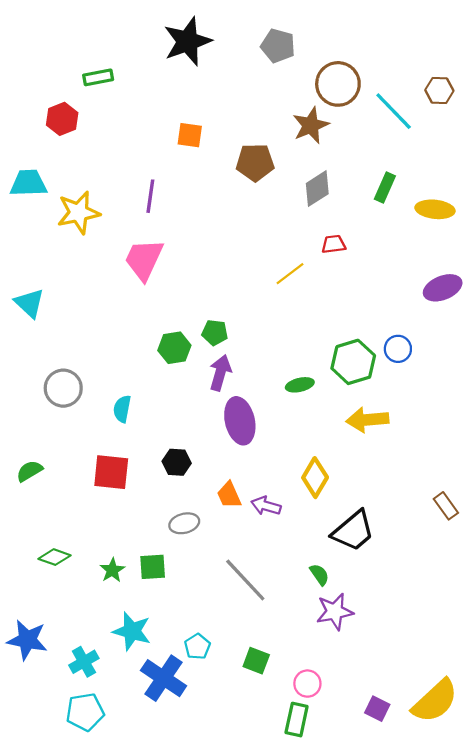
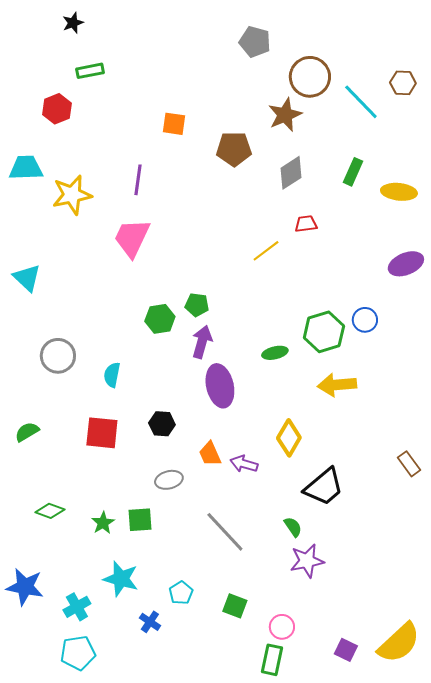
black star: (188, 41) -> (73, 23), moved, size x0.5
blue cross: (164, 678) -> (150, 622), size x0.5

